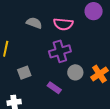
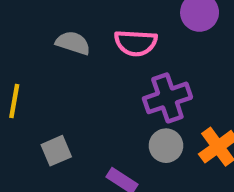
purple cross: (60, 51) -> (167, 98), moved

